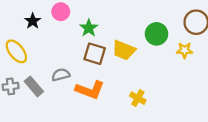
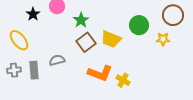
brown square: (95, 54) -> (86, 42), turned 36
gray rectangle: (34, 86) -> (34, 70), turned 36
orange L-shape: (90, 90) -> (100, 73), moved

